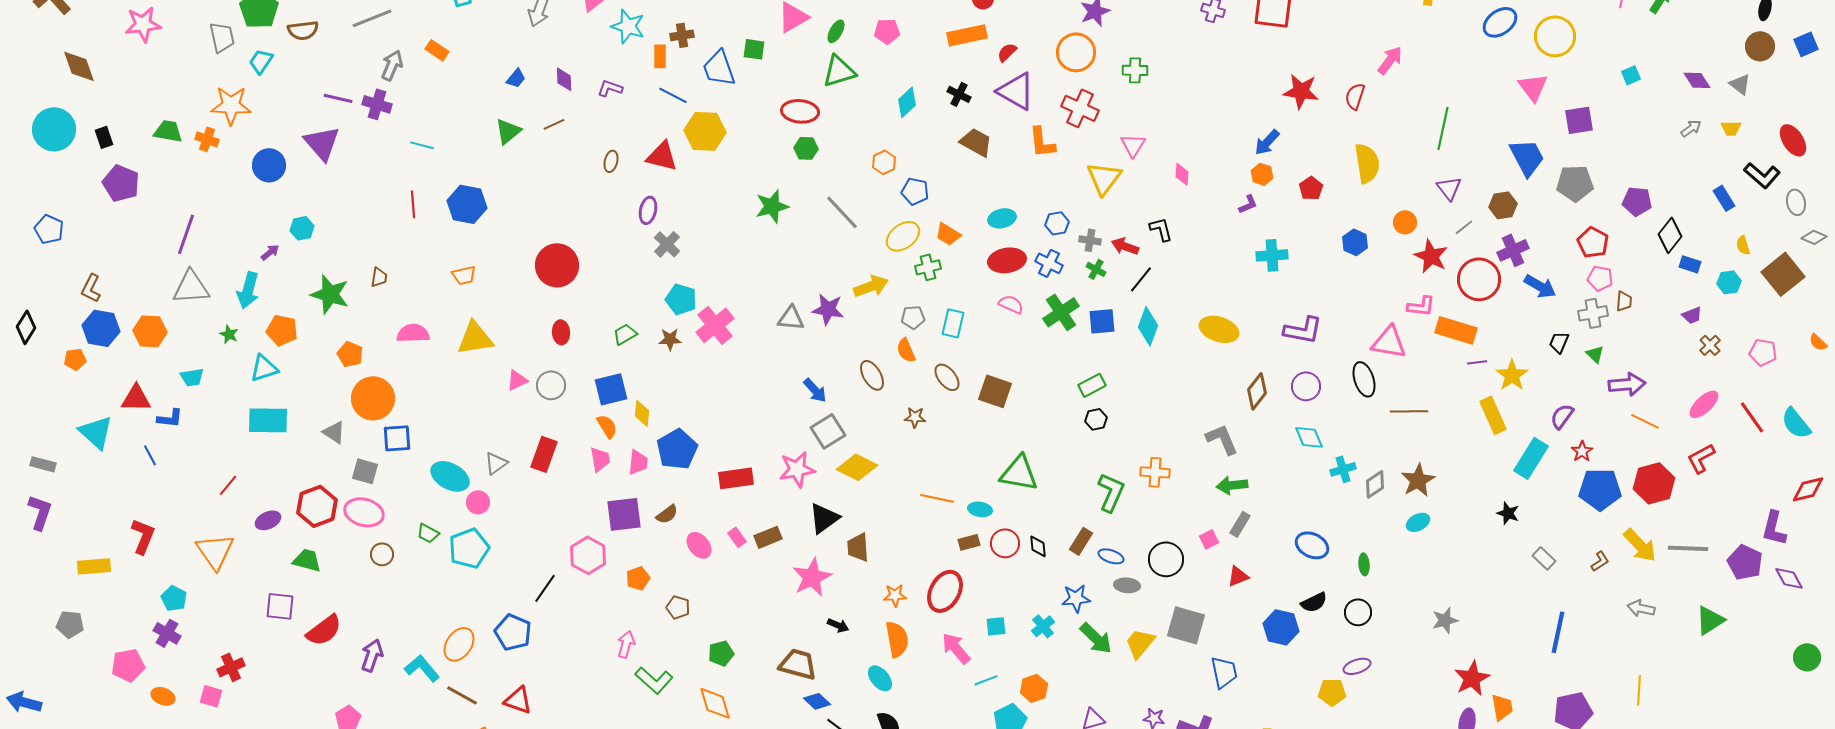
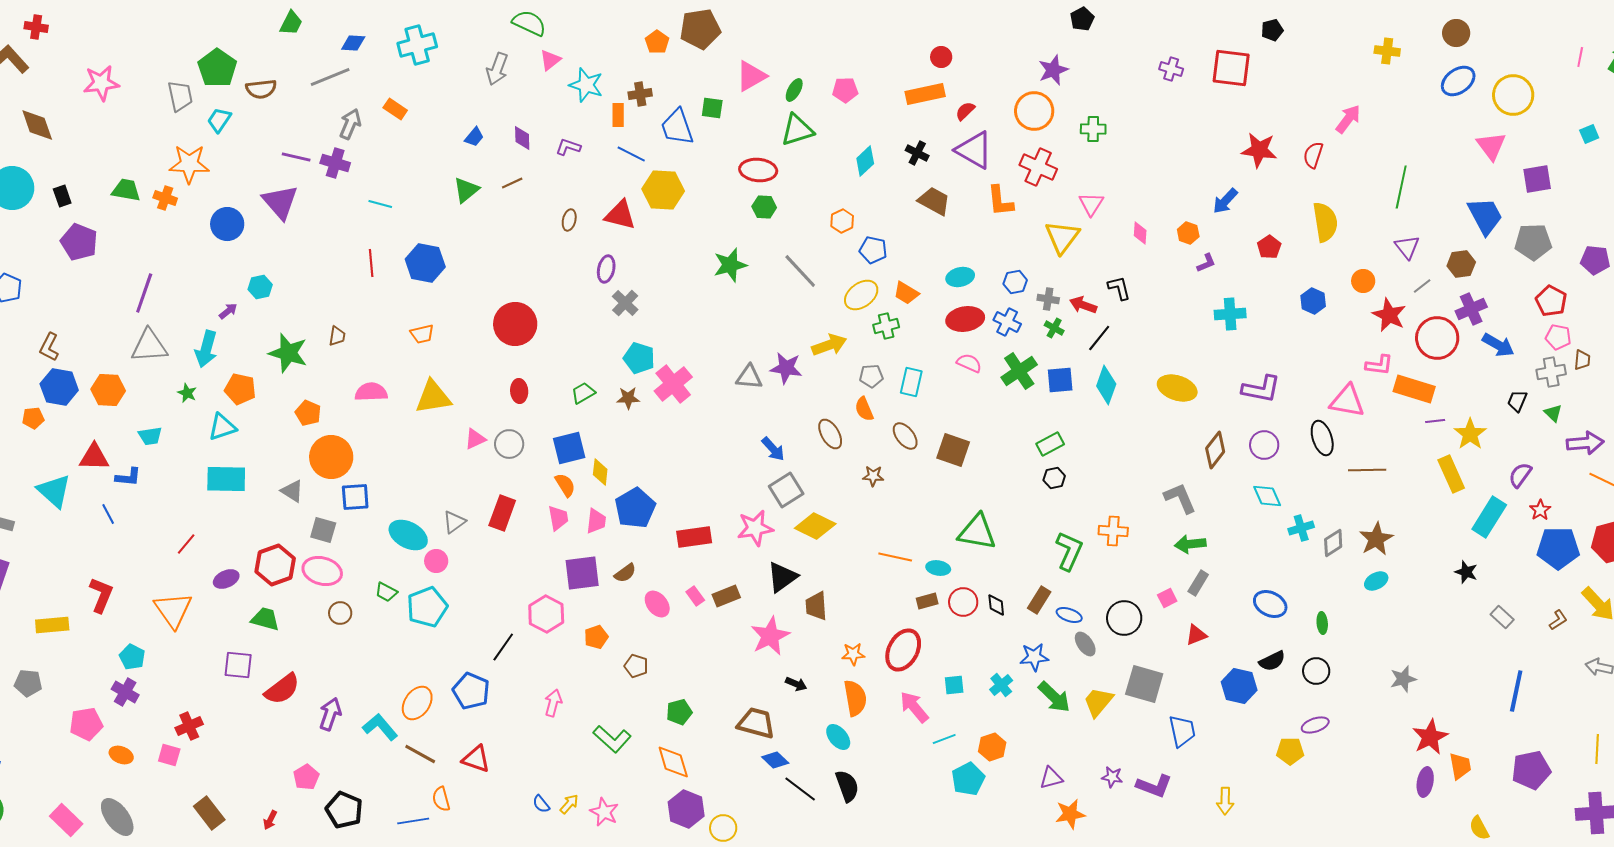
orange hexagon: (1262, 174) -> (1188, 233), moved
gray ellipse: (1127, 585) -> (1085, 644), turned 50
pink arrow: (626, 644) -> (553, 703), moved

